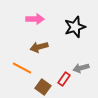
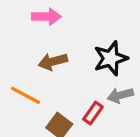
black star: (75, 27) -> (111, 58), moved

